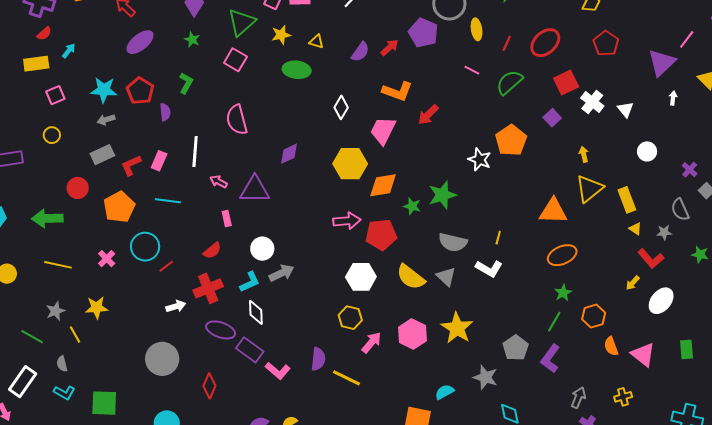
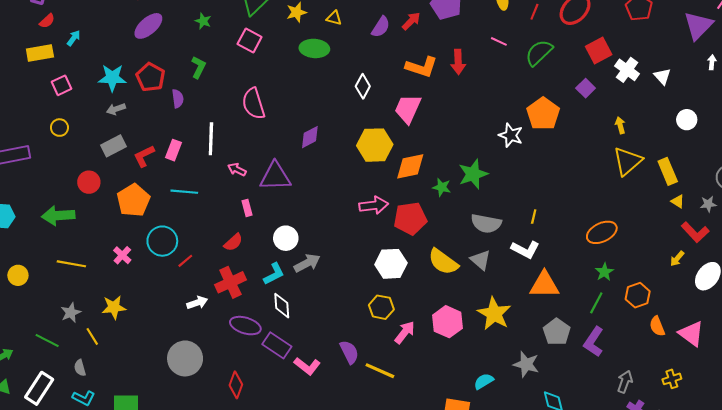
red arrow: (428, 115) -> (458, 62), moved, turned -45
orange triangle: (553, 211) -> (544, 285), moved
purple semicircle: (318, 359) -> (349, 352), turned -30

